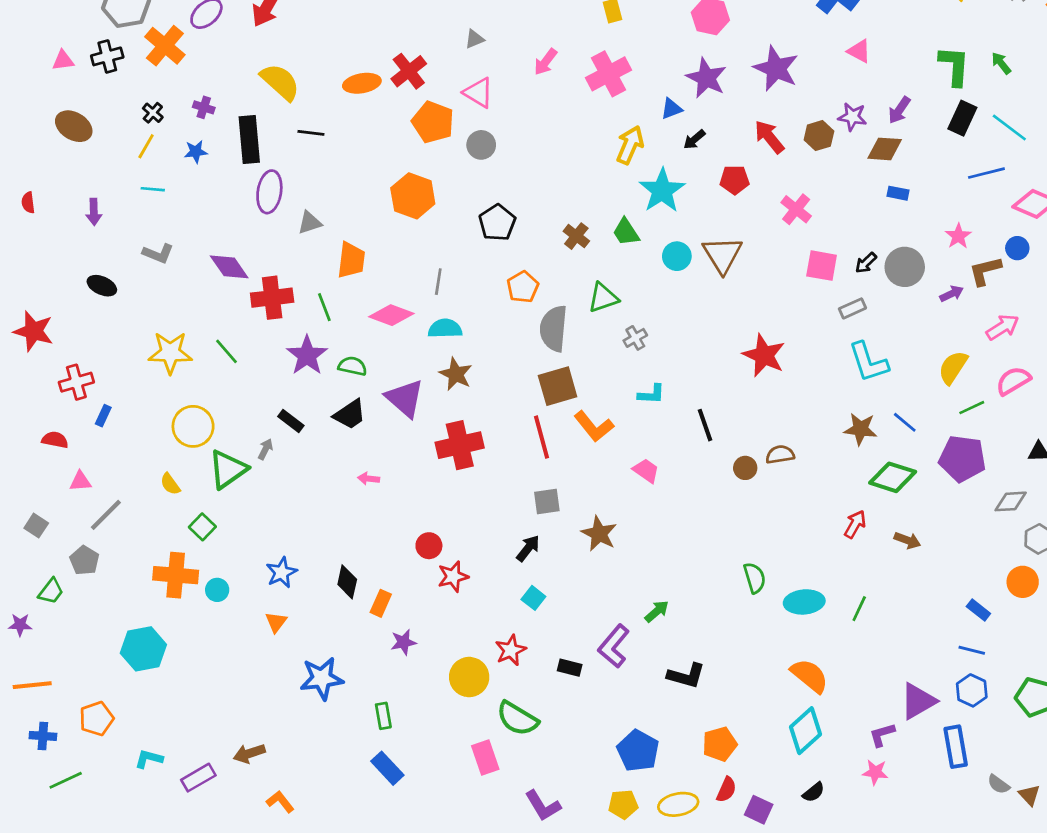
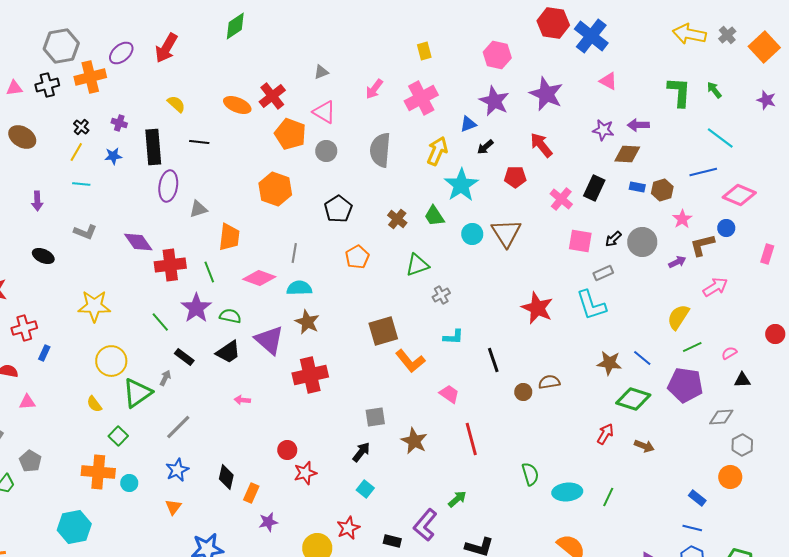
orange cross: (165, 46) -> (90, 77), turned 36
yellow semicircle: (280, 82) -> (176, 104), size x0.6
orange ellipse: (362, 83) -> (237, 105), turned 32
purple arrow: (899, 110) -> (638, 125), turned 55
black rectangle: (962, 118) -> (594, 188), moved
brown hexagon: (819, 136) -> (662, 190), moved
gray semicircle: (554, 329) -> (380, 150), moved
green line: (227, 351) -> (160, 322), moved
cyan L-shape: (869, 362) -> (591, 305), moved
pink semicircle: (1013, 381) -> (729, 353), moved, size x0.6
red line: (541, 437) -> (471, 439), moved
gray line: (106, 515) -> (178, 427), moved

